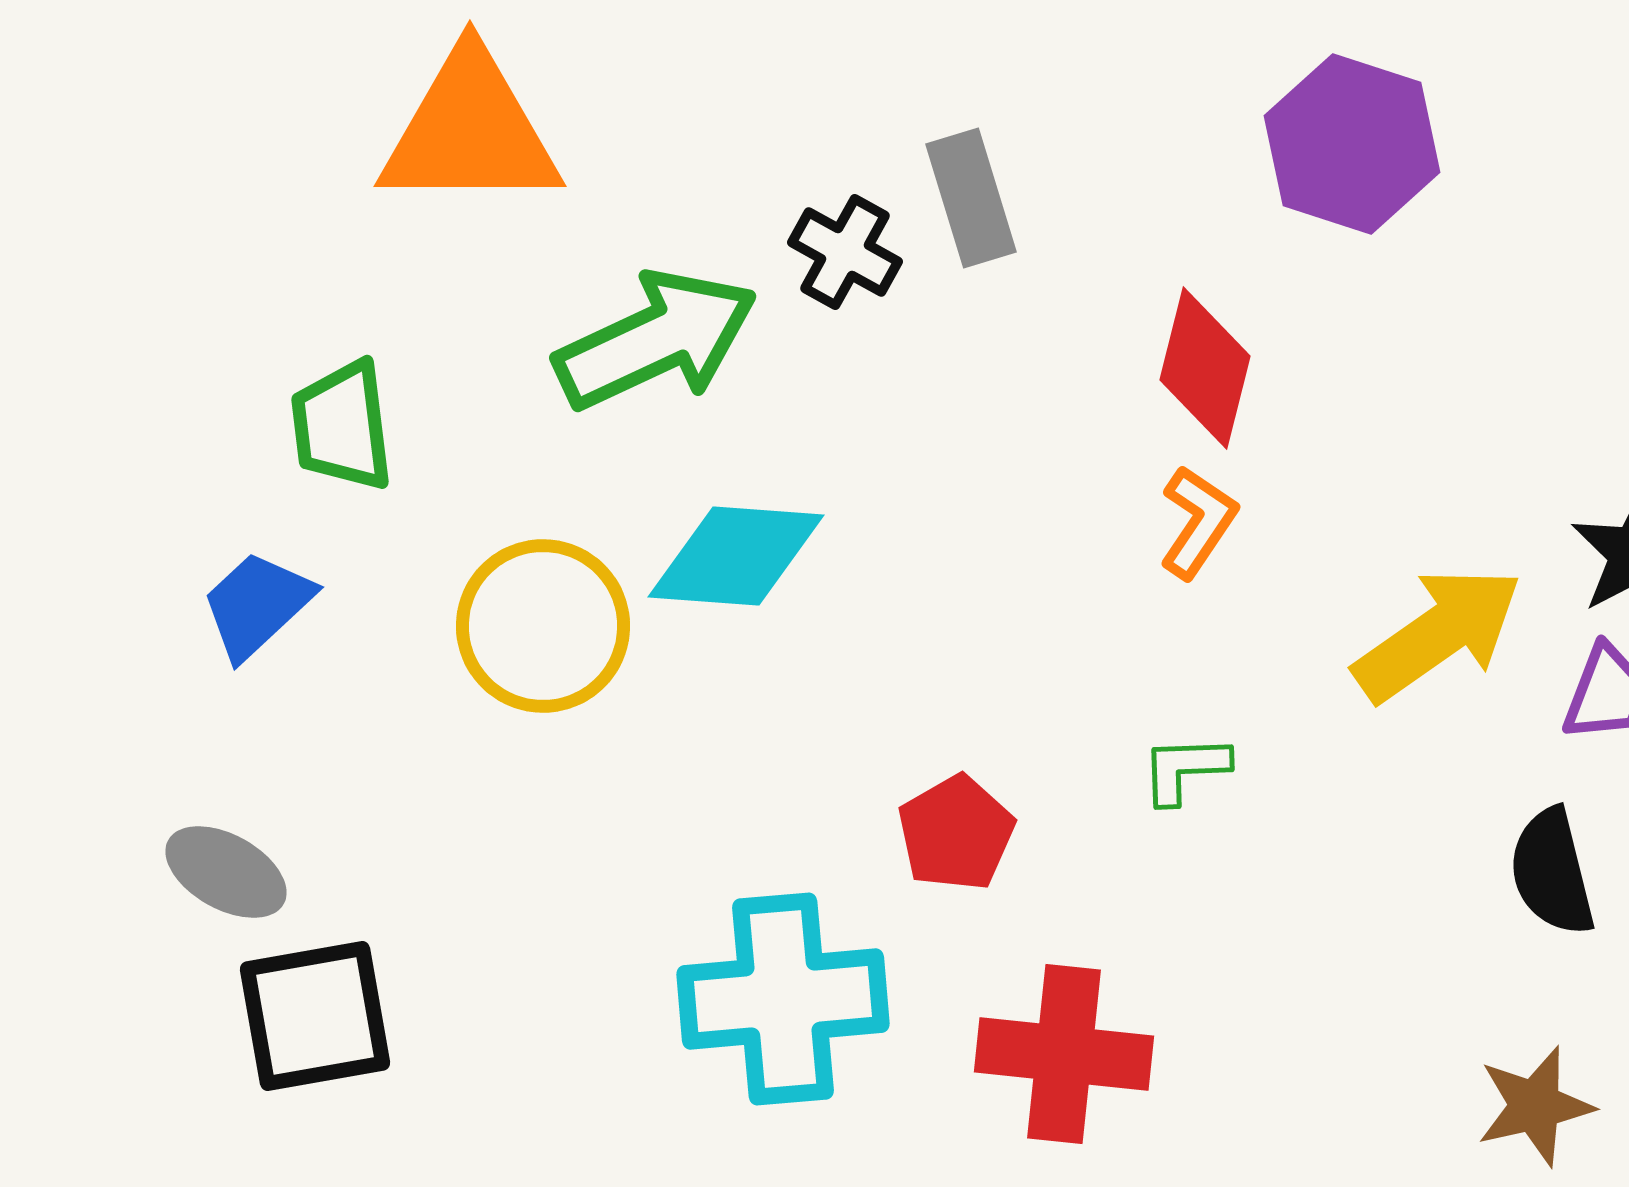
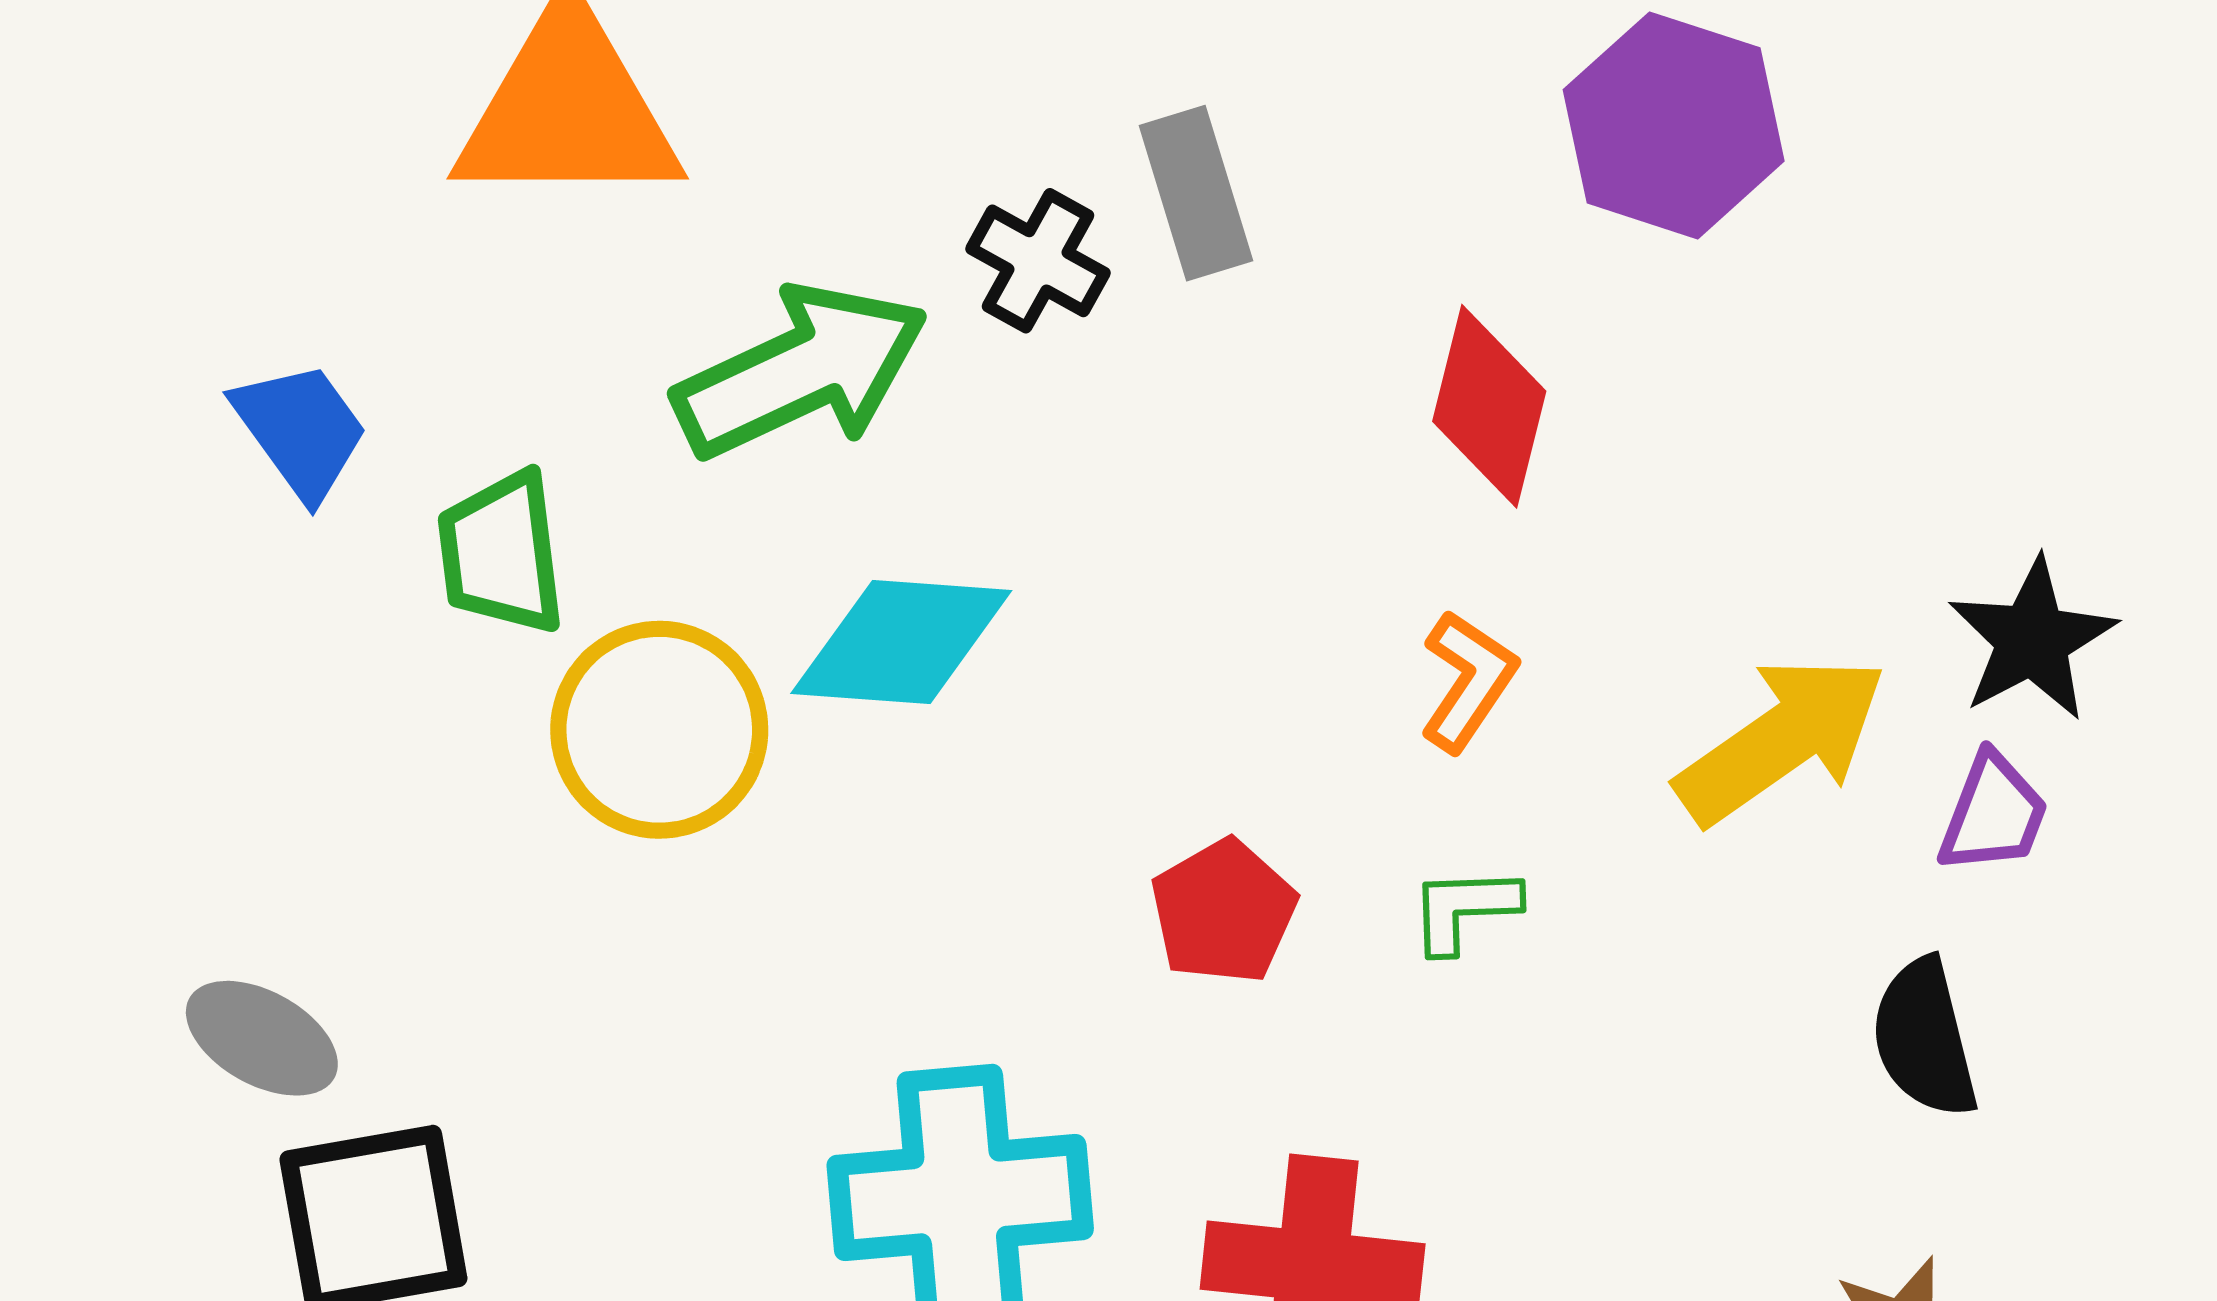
green trapezoid: (342, 426) -> (501, 553), moved
orange L-shape: (1198, 522) -> (1468, 681), moved
blue trapezoid: (257, 605) -> (301, 430), moved, turned 97
red pentagon: (956, 833) -> (1223, 912), moved

